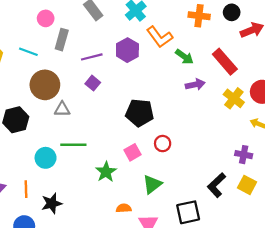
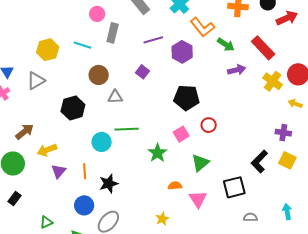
purple hexagon: (127, 50) -> (182, 52), moved
purple line: (92, 57) -> (153, 40), moved
brown circle: (45, 85) -> (99, 75), size x0.7

